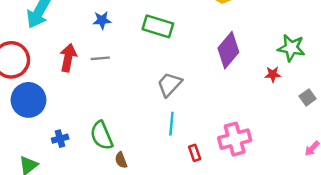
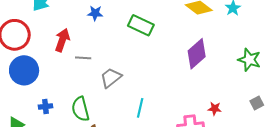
gray line: (100, 58) -> (83, 58), moved
red star: (273, 74) -> (215, 109), moved
gray trapezoid: (170, 84) -> (111, 78), moved

